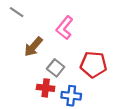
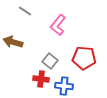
gray line: (17, 12) -> (25, 11), moved
brown arrow: (33, 47) -> (13, 42), moved, turned 66

